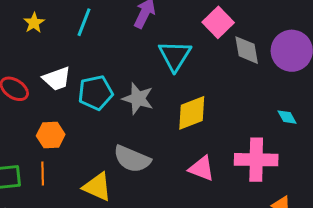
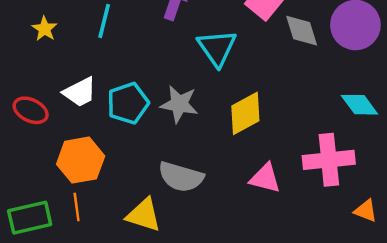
cyan diamond: (287, 117) -> (359, 105), size x1.5
orange hexagon: (51, 135) -> (81, 160), size x1.4

